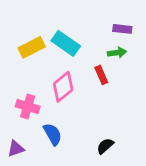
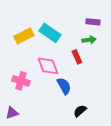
pink diamond: (63, 87) -> (48, 66), turned -70
blue semicircle: (53, 134) -> (64, 86), moved

